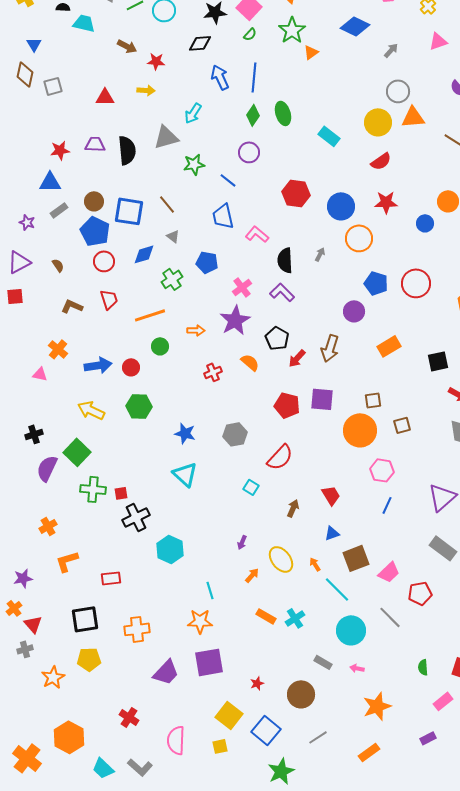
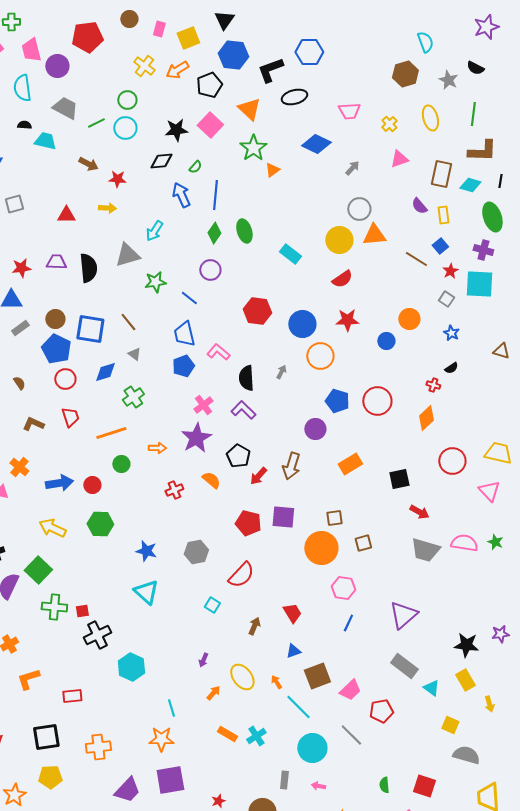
green semicircle: (250, 34) -> (195, 167), moved
blue pentagon: (207, 262) -> (183, 366), moved, turned -30
gray rectangle: (323, 662) -> (284, 780), turned 66

